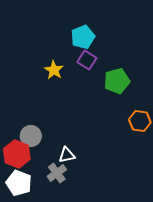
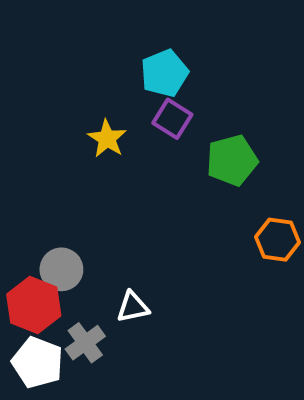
gray cross: (57, 173) -> (85, 343), moved

